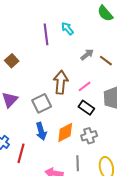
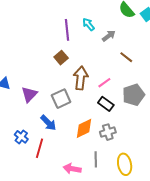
gray arrow: (87, 55) -> (109, 36), moved
brown square: (12, 61) -> (61, 58), moved
blue arrow: (41, 131) -> (48, 123), moved, turned -30

